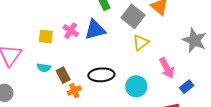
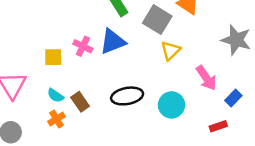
cyan semicircle: (44, 68) -> (55, 95), turned 32
orange cross: (74, 91) -> (56, 119), moved

